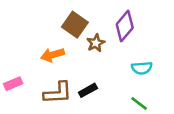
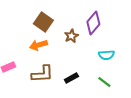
brown square: (75, 25) -> (43, 22), moved
black rectangle: (88, 90) -> (71, 78), moved

